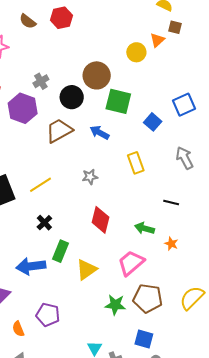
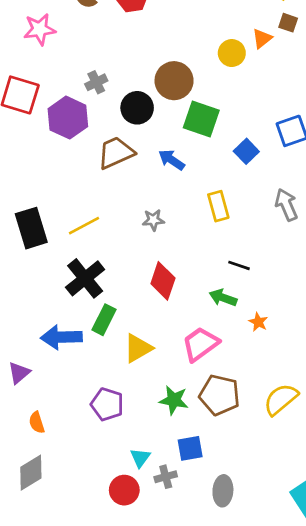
black line: (171, 202) -> (239, 265), moved
black cross: (44, 223) -> (85, 278), size x1.8
purple pentagon: (48, 315) -> (107, 404), moved
blue square: (144, 339) -> (190, 448), moved, turned -30

